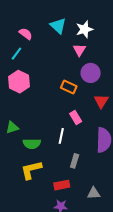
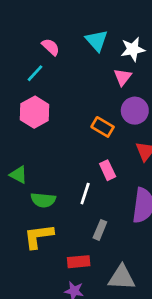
green triangle: (12, 127) -> (18, 175), turned 40
gray triangle: (94, 193) -> (122, 278), size x1.5

